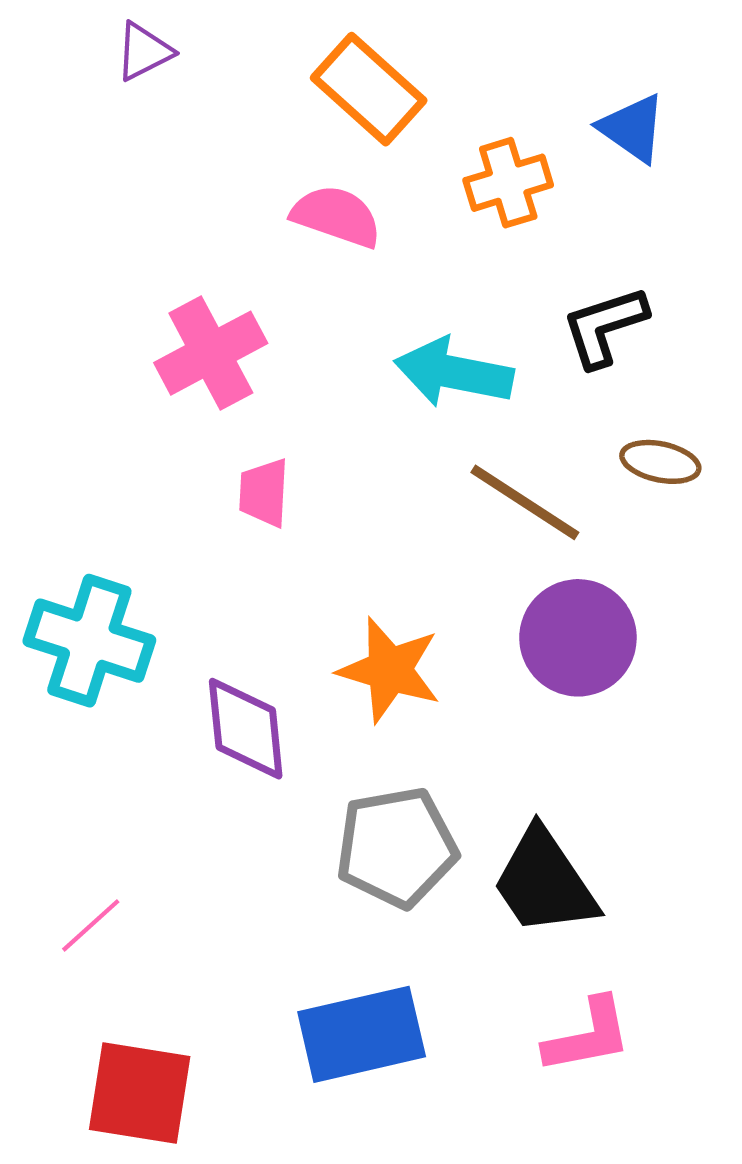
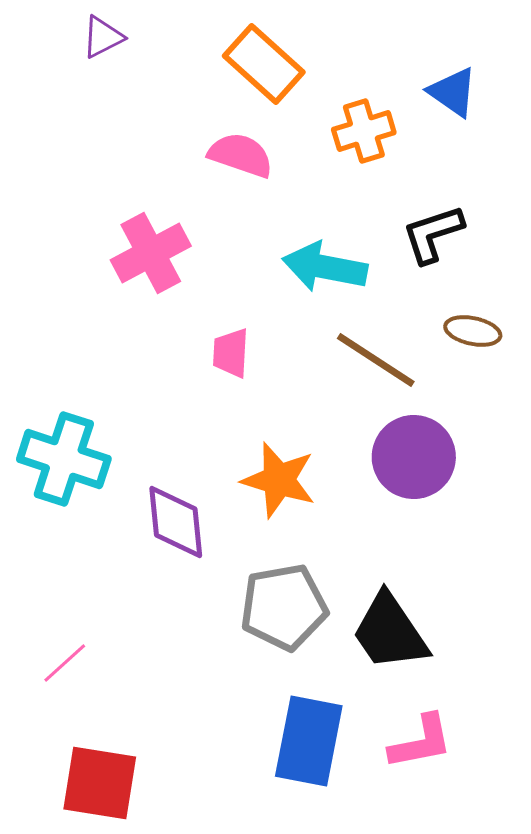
pink trapezoid: (264, 493) -> (231, 353), moved
blue rectangle: (362, 1034) -> (309, 741), moved, turned -66

